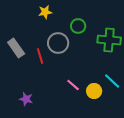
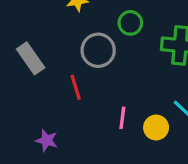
red line: (40, 56) -> (76, 87), moved
pink line: (73, 85) -> (122, 118), turned 56

